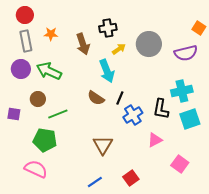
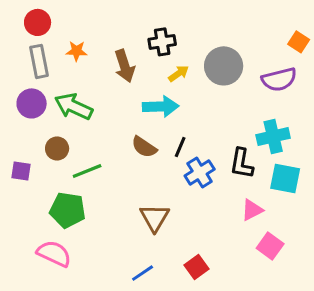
cyan arrow: (107, 71) -> (161, 106), turned -70
cyan square: (190, 119) -> (285, 179), turned 30
pink triangle: (155, 140) -> (252, 210), moved

